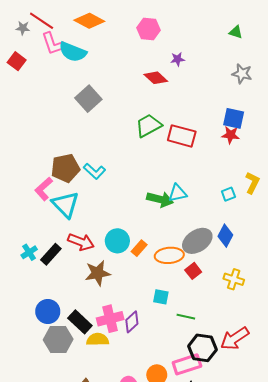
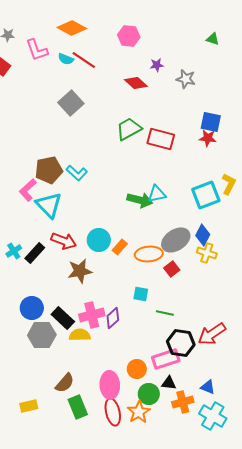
red line: (42, 21) -> (84, 60), moved
cyan semicircle: (73, 52) -> (66, 59), moved, size x0.6
gray star: (242, 74) -> (186, 79), moved
cyan square: (228, 194) -> (206, 195), size x2.0
yellow cross: (234, 279) -> (207, 253), moved

